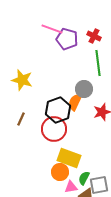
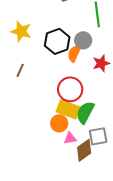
black hexagon: (58, 110) -> (57, 41), moved
red circle: (54, 129) -> (70, 89), moved
green semicircle: (84, 178) -> (85, 112), moved, size x1.6

